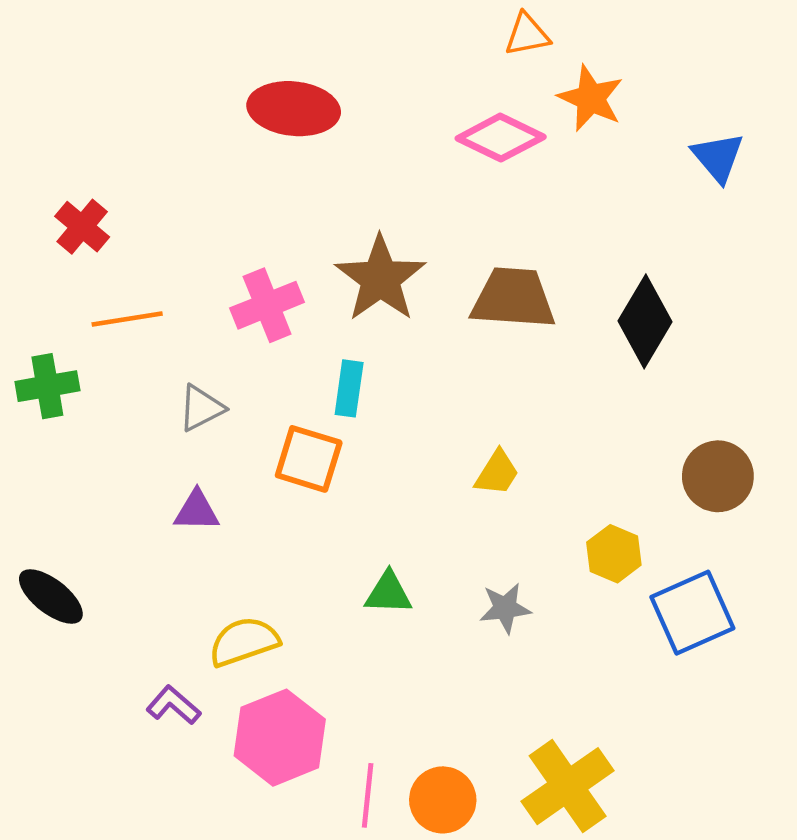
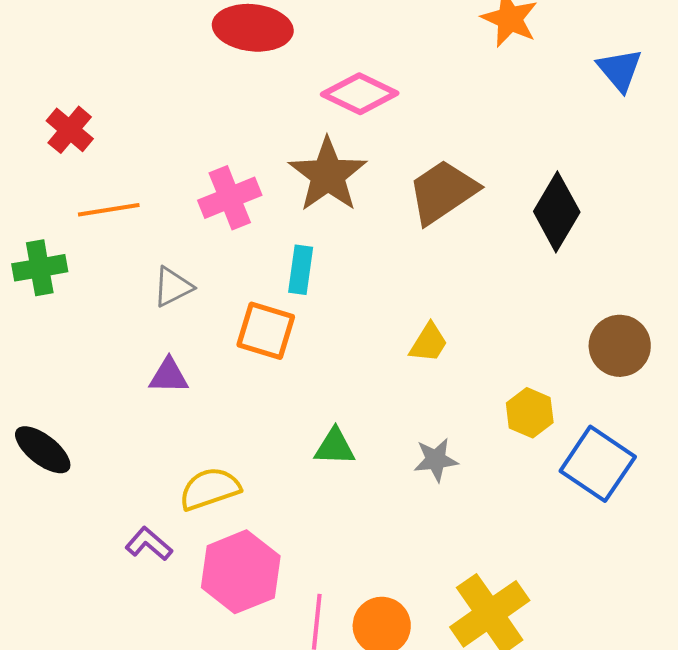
pink diamond: (501, 138) -> (360, 94), moved
brown trapezoid: (513, 298) -> (443, 192), turned -38
blue square: (692, 613) -> (598, 464), turned -32

